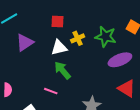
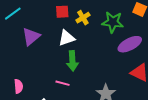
yellow cross: (78, 38) -> (83, 18), moved
green arrow: (62, 70) -> (72, 61), turned -138

